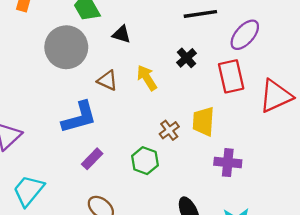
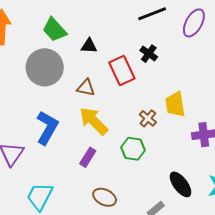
red rectangle: (231, 76) -> (122, 71), moved
yellow arrow: (147, 78) -> (94, 121), moved, size x1.4
blue L-shape: (79, 117) -> (47, 128), moved, turned -32

